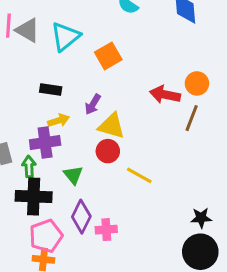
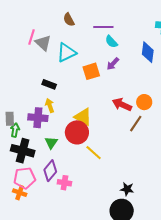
purple arrow: (93, 104) -> (113, 64), moved
yellow arrow: (59, 120) -> (50, 105), turned -104
red circle: (108, 151) -> (77, 132), size x1.5
green arrow: (29, 167) -> (15, 130), moved

